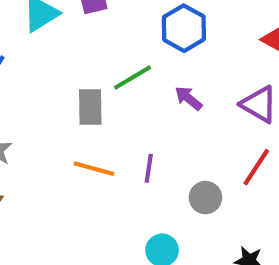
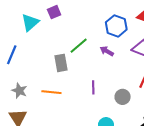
blue hexagon: (184, 28) -> (116, 26), moved
orange line: (94, 169) -> (51, 92), moved

